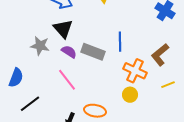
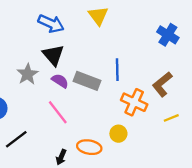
gray star: (40, 46) -> (27, 74), turned 30
yellow circle: (130, 95) -> (118, 134), moved

